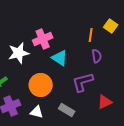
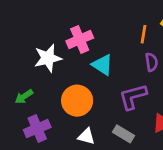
gray rectangle: (67, 110) -> (124, 134), moved
white triangle: (37, 112) -> (86, 136), moved

